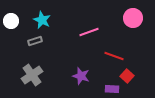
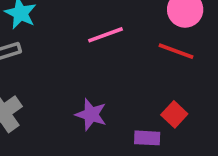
red line: (114, 56) -> (176, 51), moved

